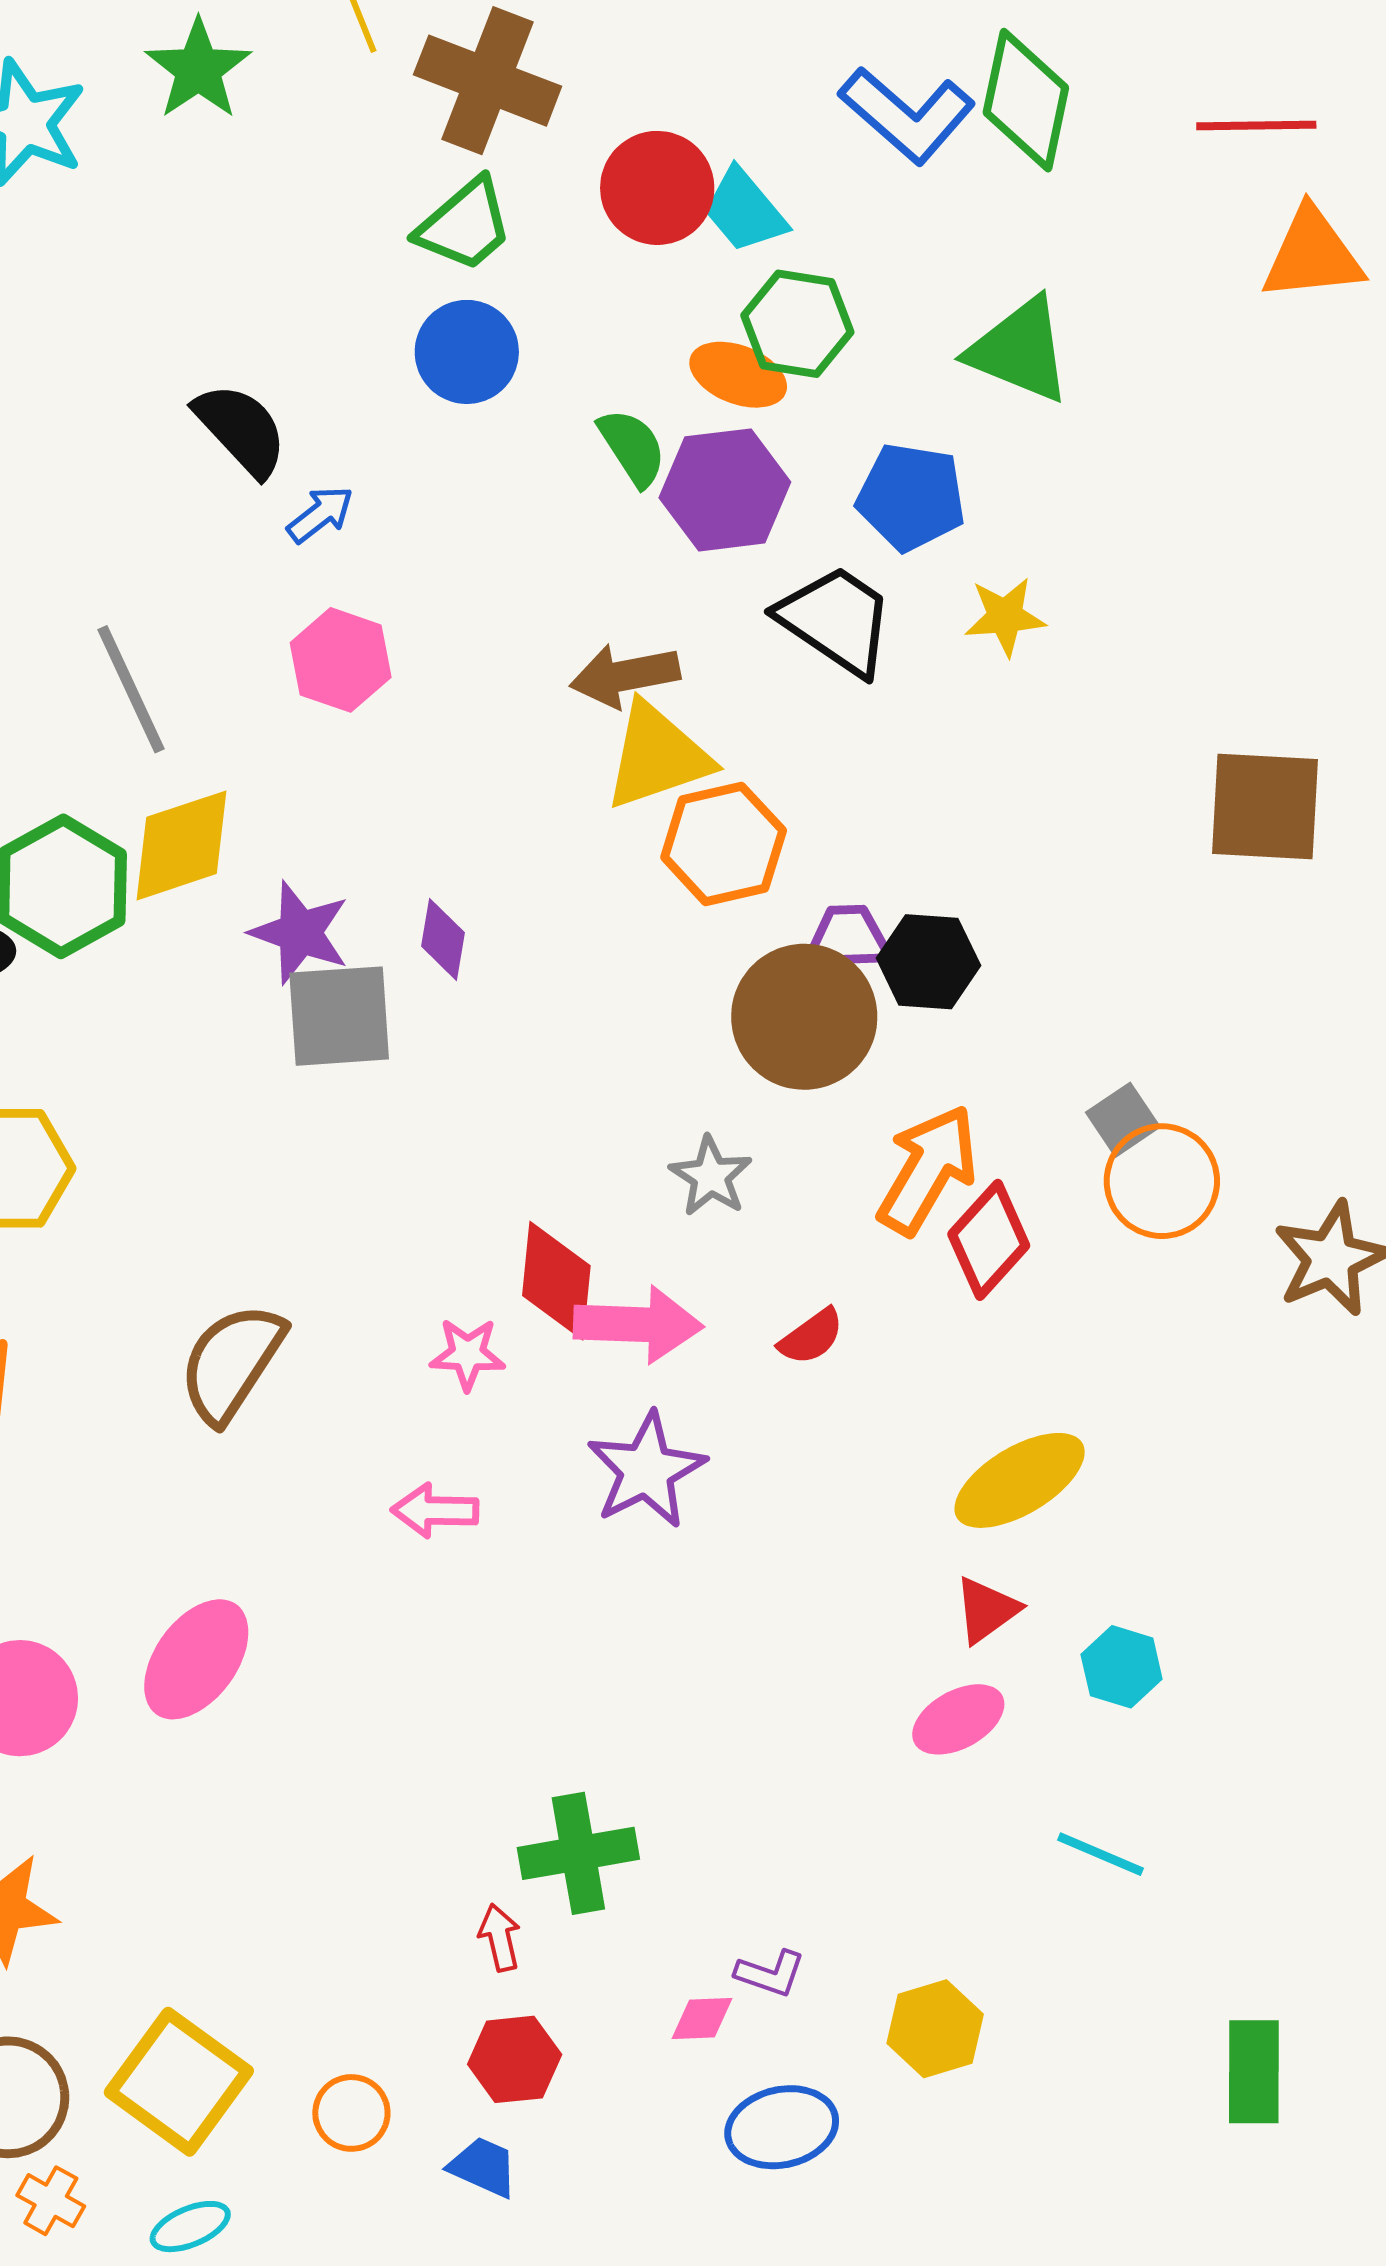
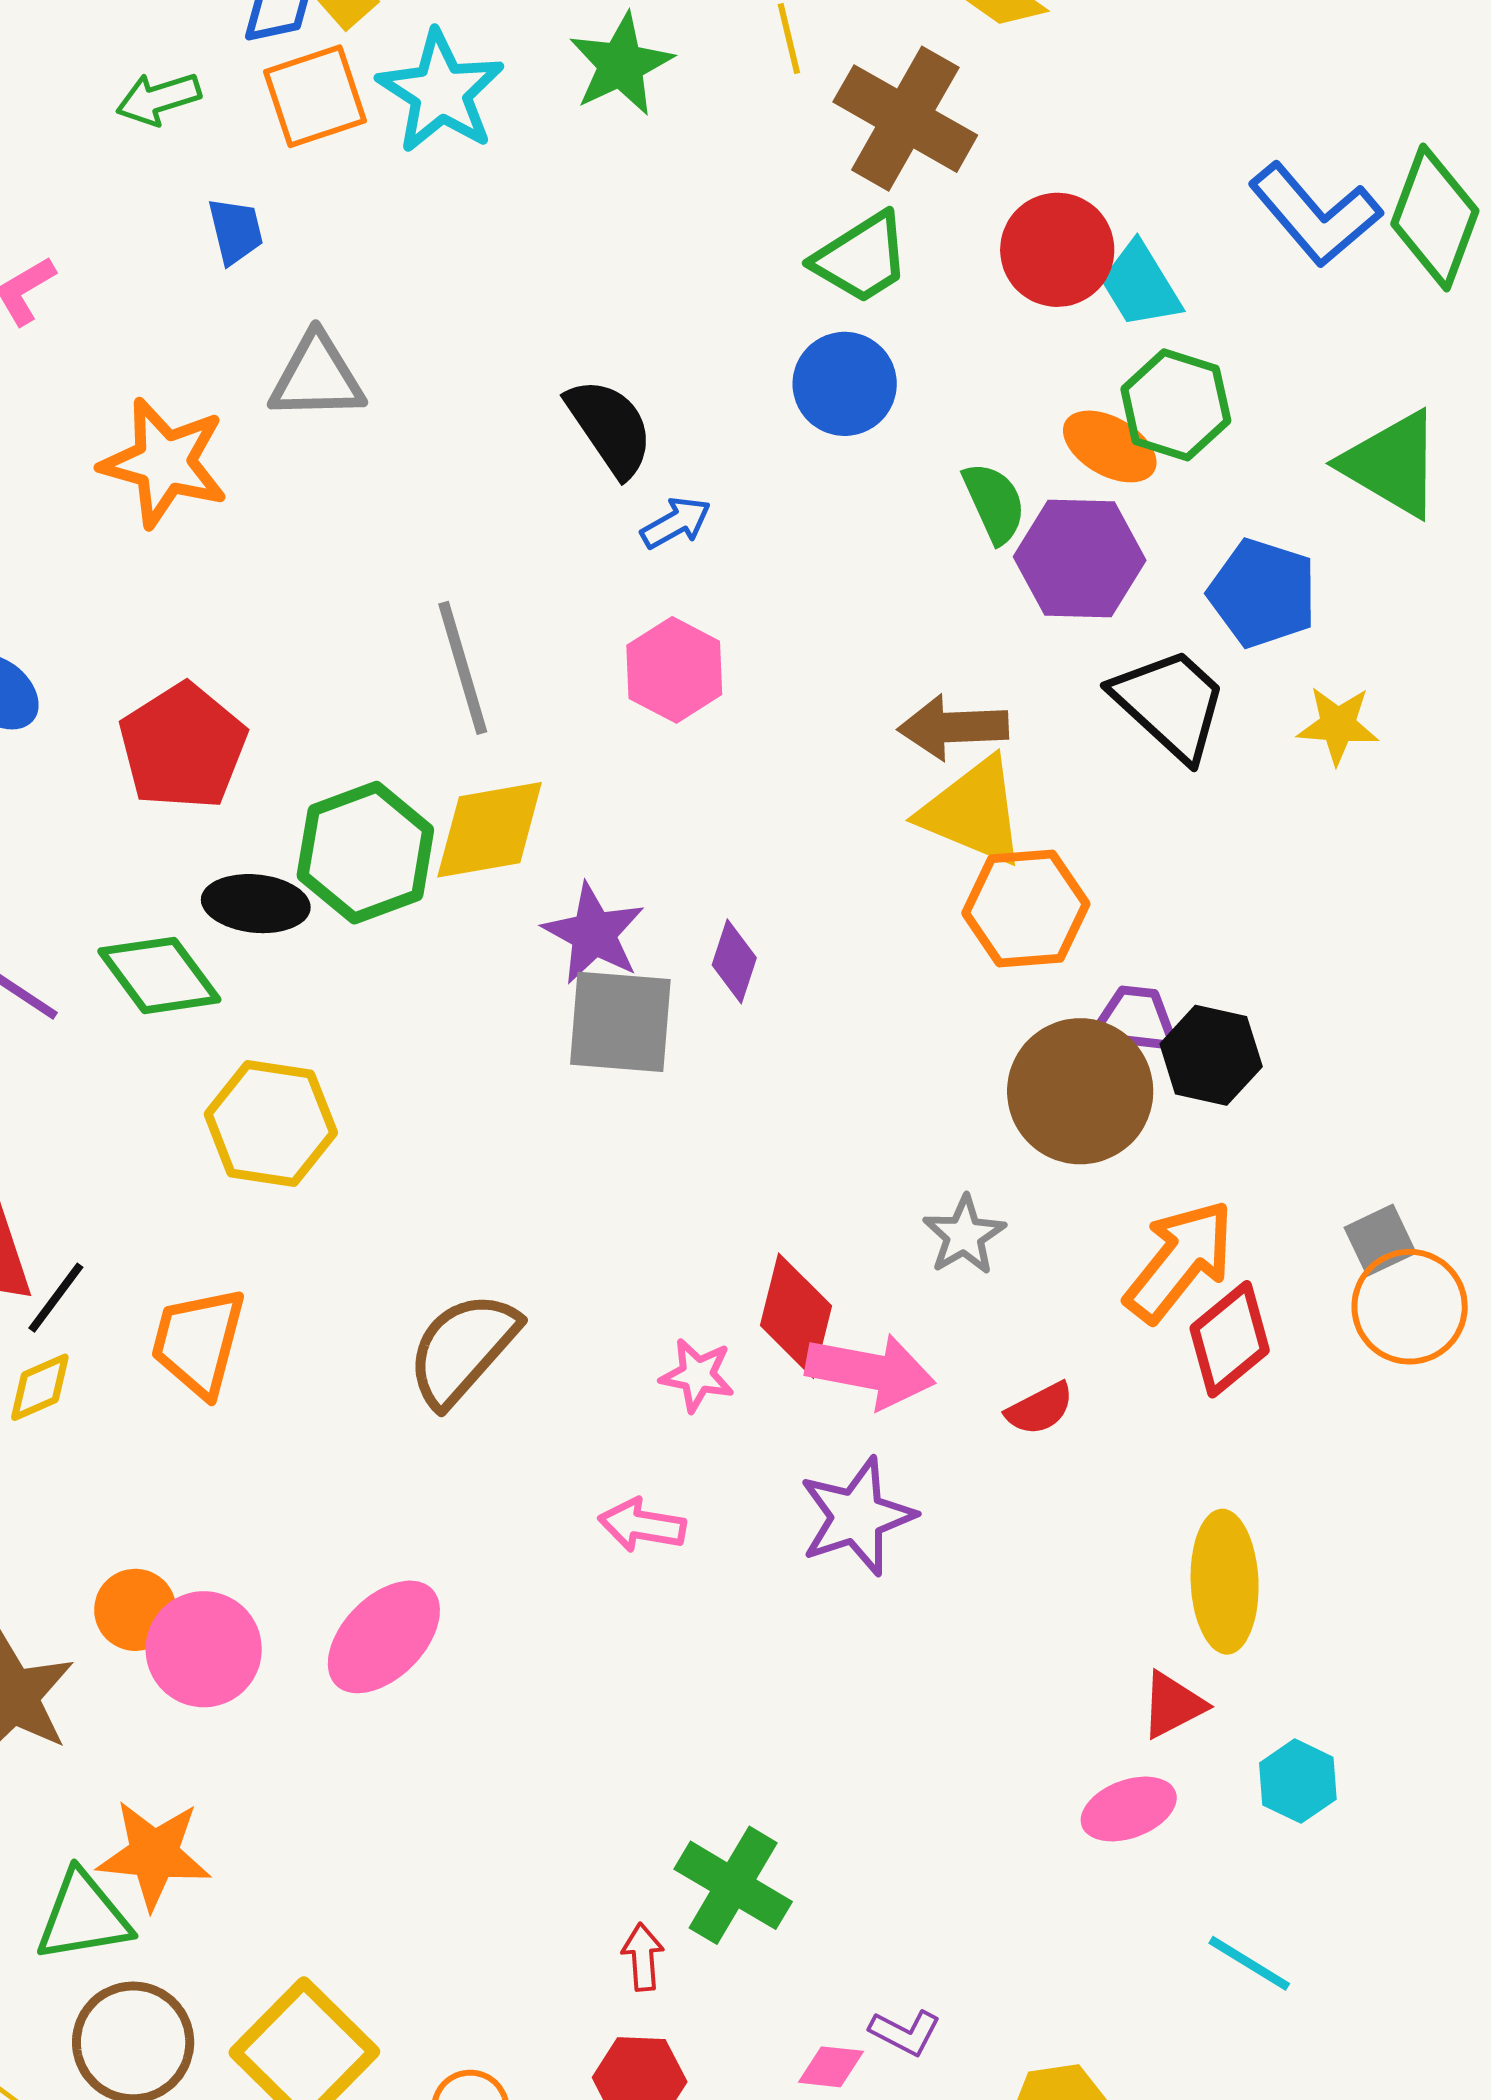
yellow triangle: (657, 756) -> (973, 812), turned 33
yellow ellipse: (1020, 1480) -> (1225, 1582), turned -70
green cross: (578, 1853) -> (733, 1885), turned 32

